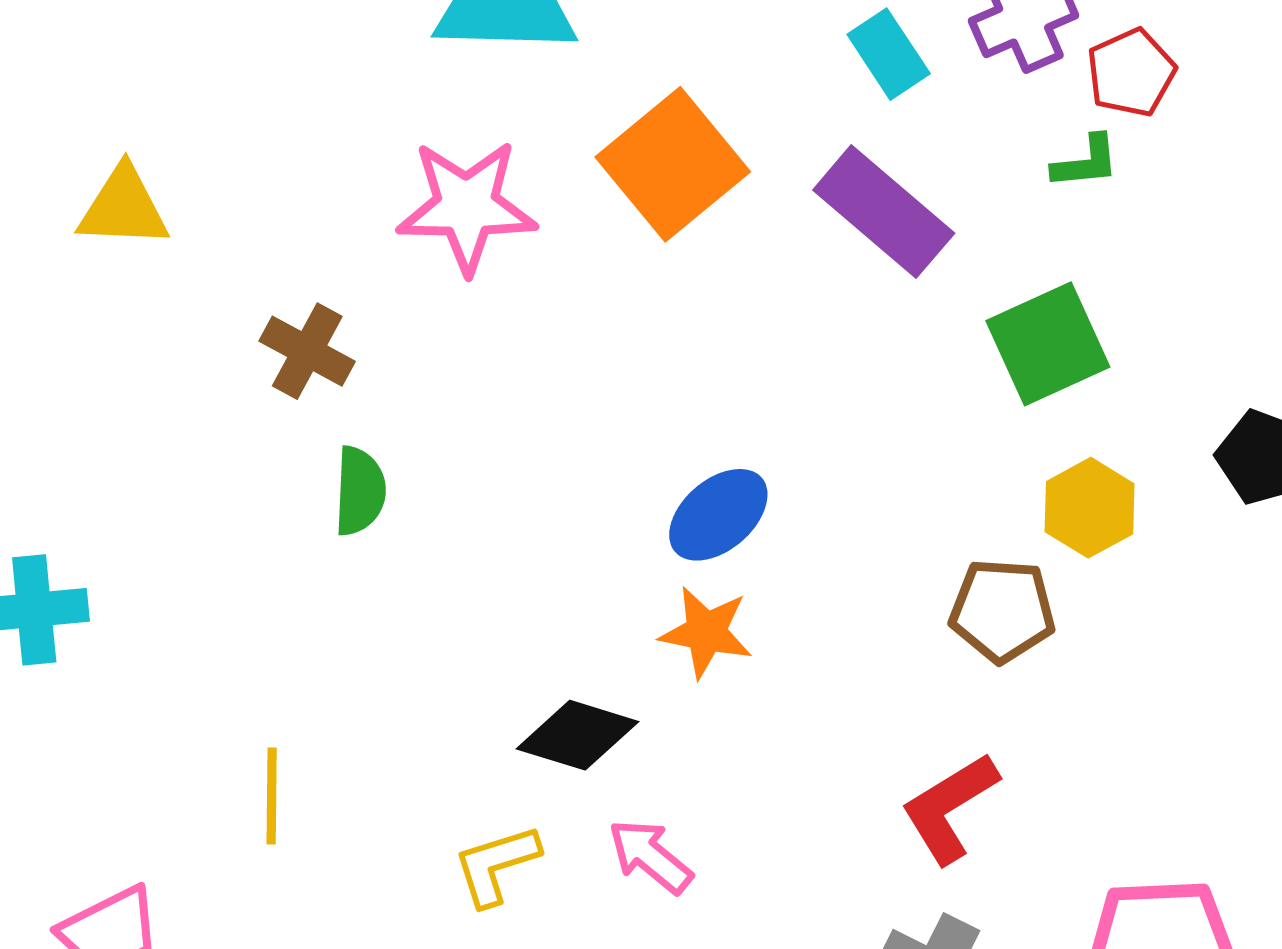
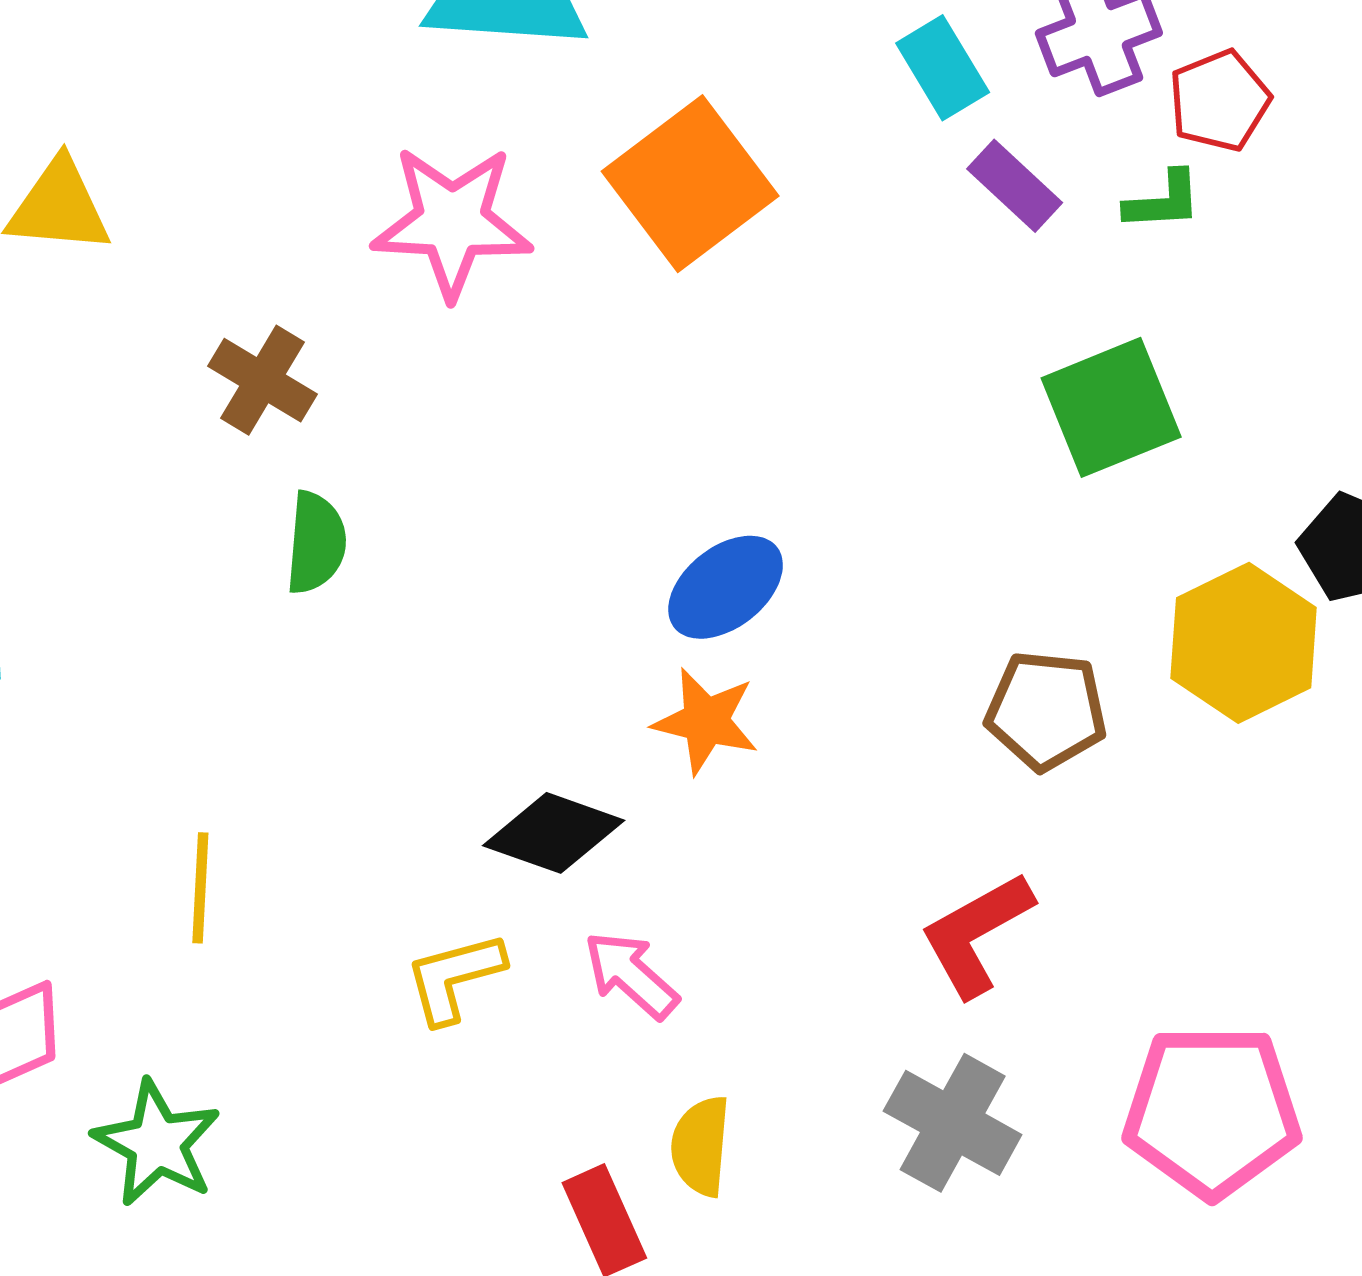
purple rectangle: (884, 212) -> (1015, 186), moved, size x0.6
yellow hexagon: (1090, 508) -> (1244, 643), moved, size x1.4

